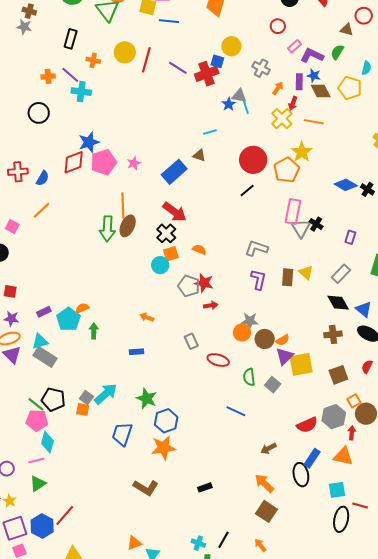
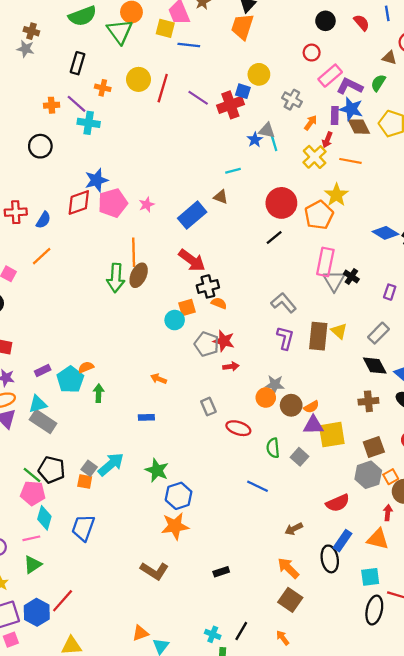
pink rectangle: (295, 46) -> (330, 76), size x1.5
blue star: (314, 76) -> (351, 109), size x1.5
black cross: (166, 233) -> (208, 286), moved, turned 30
gray L-shape: (256, 248) -> (284, 303), turned 30
brown rectangle: (288, 277) -> (318, 336), size x1.4
purple triangle: (285, 356) -> (313, 425), turned 42
gray hexagon: (334, 417) -> (368, 475), moved
blue trapezoid: (122, 434) -> (83, 528), moved

